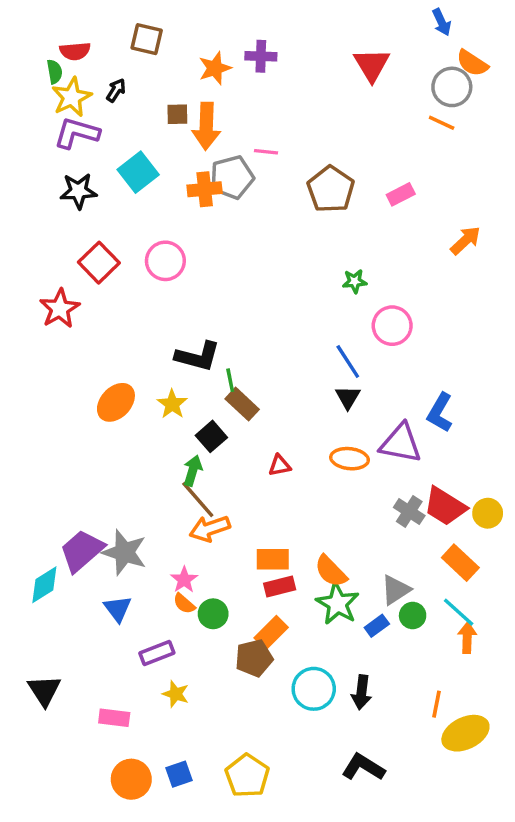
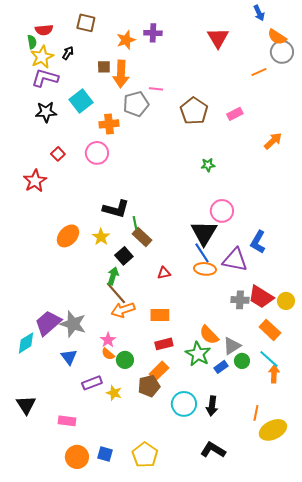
gray circle: (452, 87) -> (282, 52), moved
orange line: (442, 123) -> (259, 72), turned -49
orange cross: (205, 189) -> (109, 124), moved
red square: (99, 263) -> (58, 154), size x0.6
pink circle: (392, 326) -> (222, 211), moved
blue line: (348, 361) -> (202, 253), moved
black triangle: (348, 397) -> (204, 233), size x1.8
gray cross: (409, 511) -> (240, 300), turned -30
orange rectangle: (273, 559) -> (160, 315), moved
orange semicircle: (331, 571) -> (209, 335), moved
yellow star: (176, 694) -> (114, 393), moved
blue square: (179, 774) -> (105, 454), turned 35

